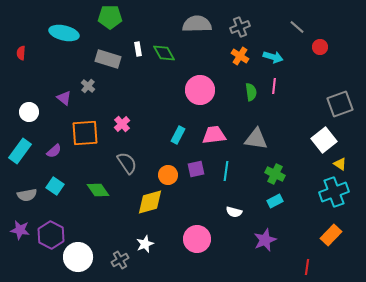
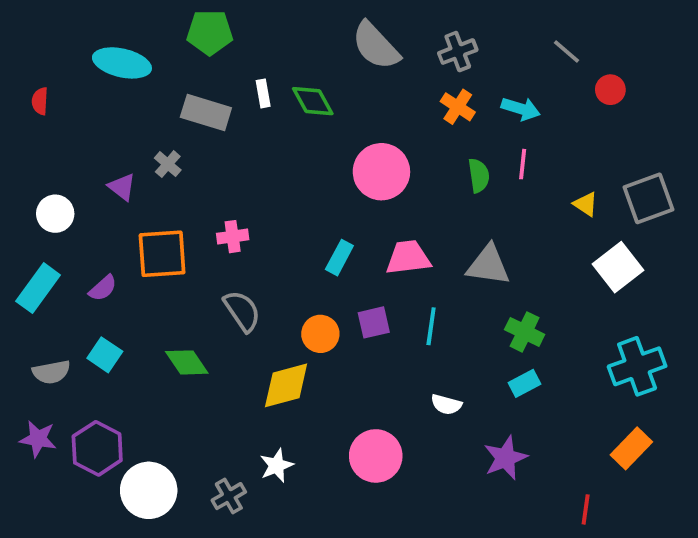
gray semicircle: (197, 24) -> (376, 46), turned -132
pink cross: (122, 124) -> (233, 237), turned 35
yellow triangle: (340, 164) -> (586, 204), moved

